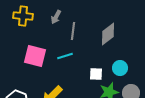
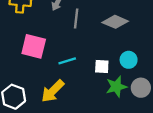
gray diamond: (108, 34) -> (115, 22), turned 60
cyan line: (65, 56) -> (67, 61), moved

